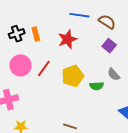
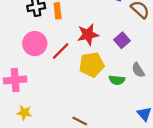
red star: (67, 39) -> (88, 35), moved
purple square: (109, 46) -> (122, 40), moved

